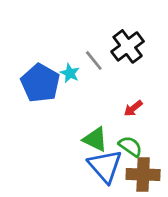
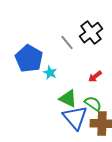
cyan star: (70, 73) -> (50, 73), moved

